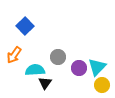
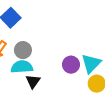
gray circle: (58, 57) -> (23, 50), moved

